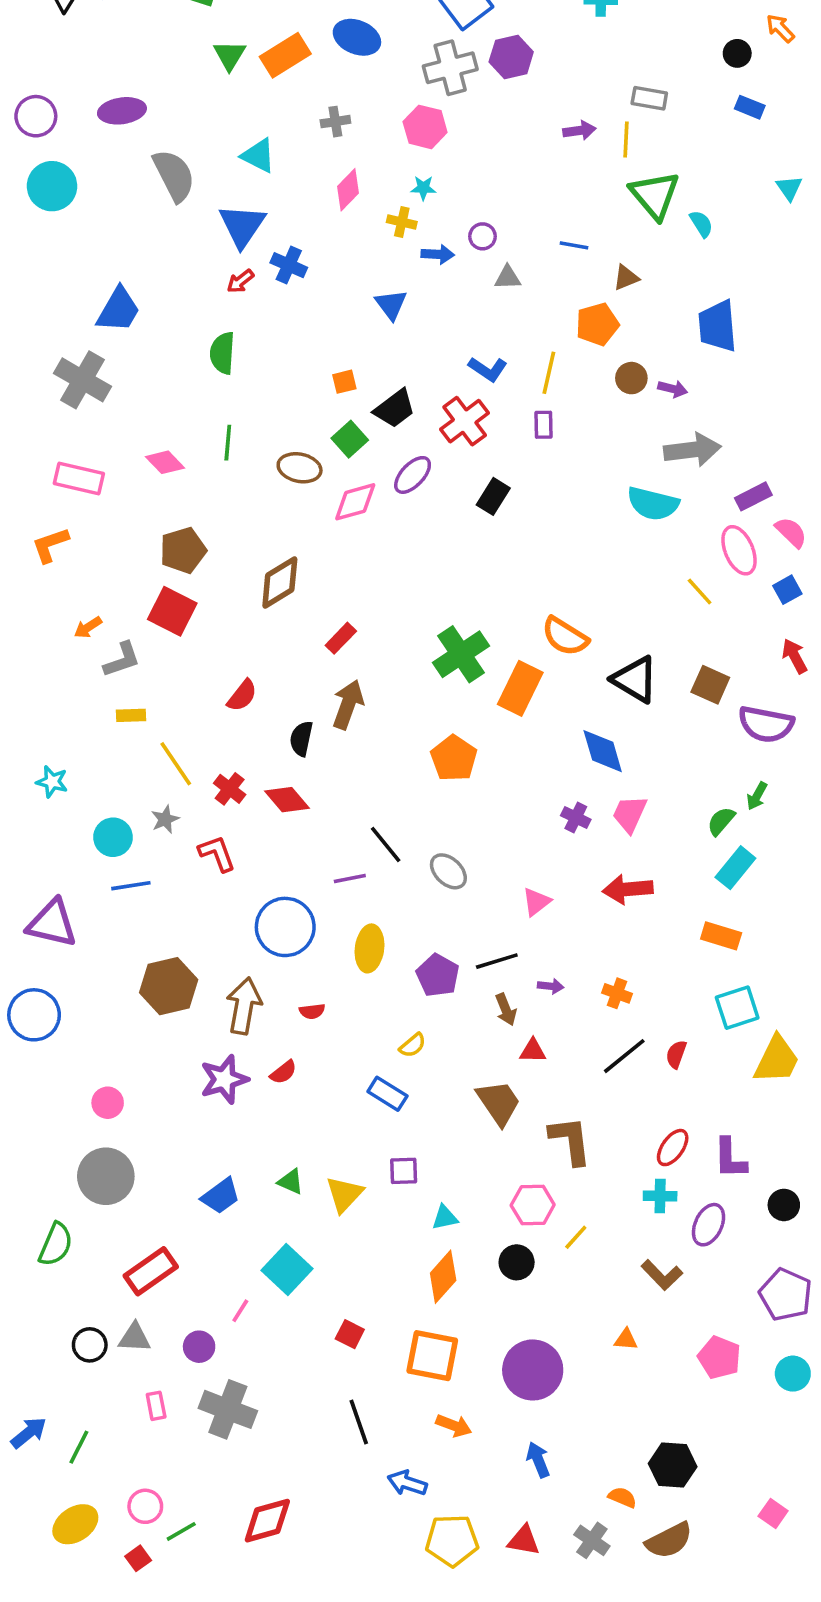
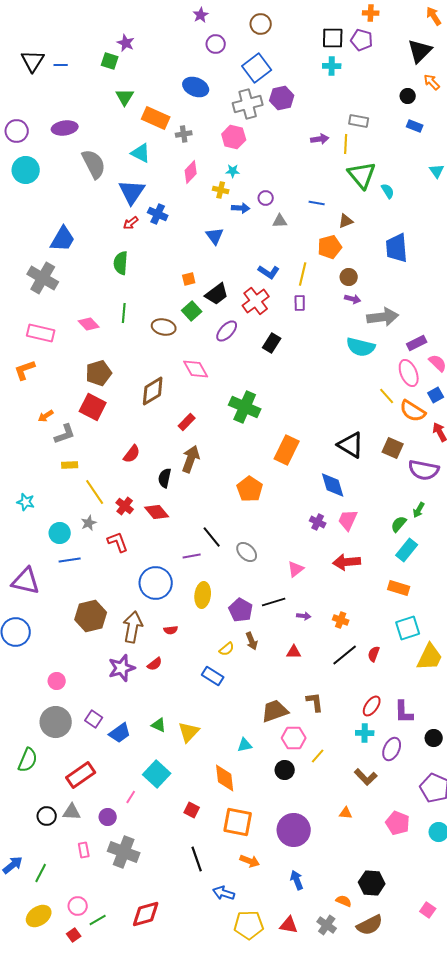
orange rectangle: (285, 55) -> (156, 118), moved, turned 56
purple arrow: (673, 389) -> (353, 299), moved
pink diamond: (355, 502) -> (196, 369), moved, turned 76
orange semicircle: (565, 636) -> (413, 411), moved
green cross: (461, 654) -> (245, 407), moved, turned -32
brown arrow: (506, 1009) -> (252, 641), moved
brown trapezoid: (499, 1103) -> (275, 711), moved, turned -76
brown L-shape: (570, 1140) -> (315, 702), size x0.7
purple square: (404, 1171) -> (94, 719), moved, turned 36
orange diamond: (443, 1277) -> (225, 778), moved, turned -48

